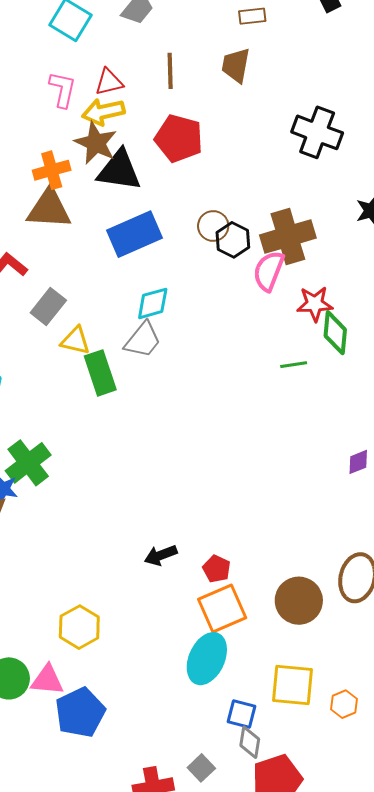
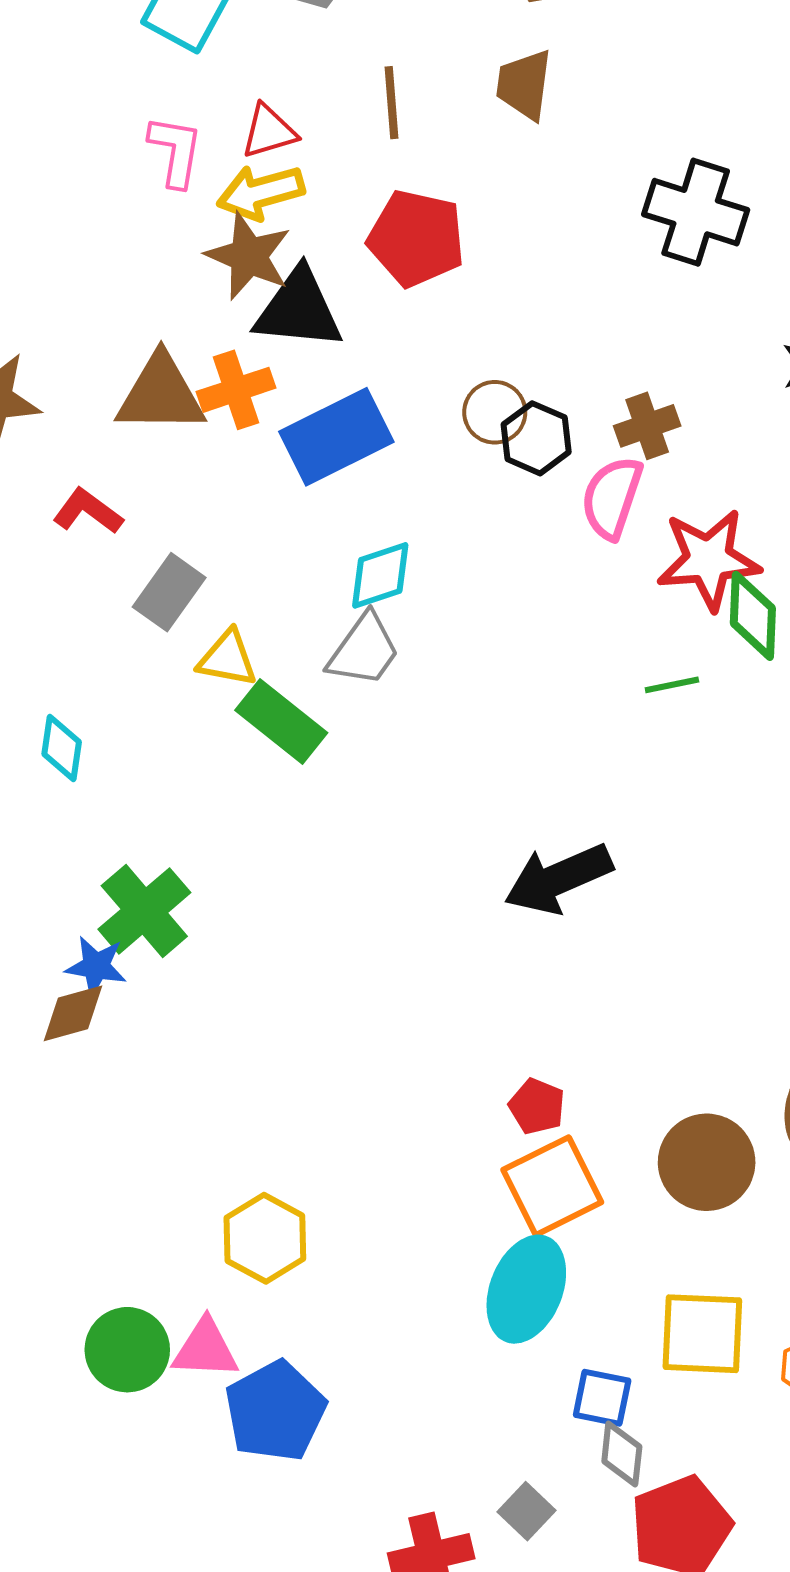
orange cross: (52, 170) -> (236, 390), moved
brown cross: (288, 236) -> (647, 426), size x0.6
red star: (315, 304) -> (709, 560), size x1.4
green rectangle: (100, 373) -> (281, 721), turned -30
black arrow: (161, 555) -> (558, 879), moved, size x1.6

